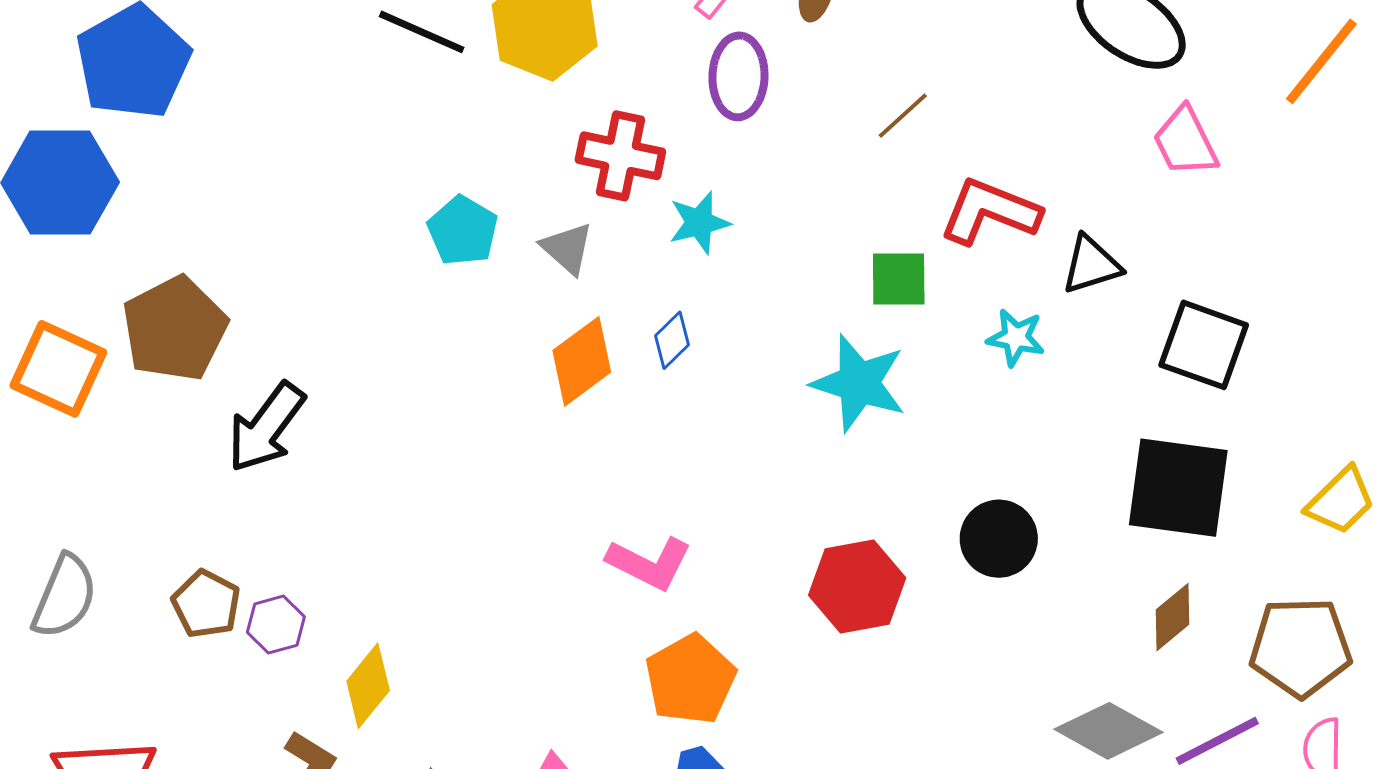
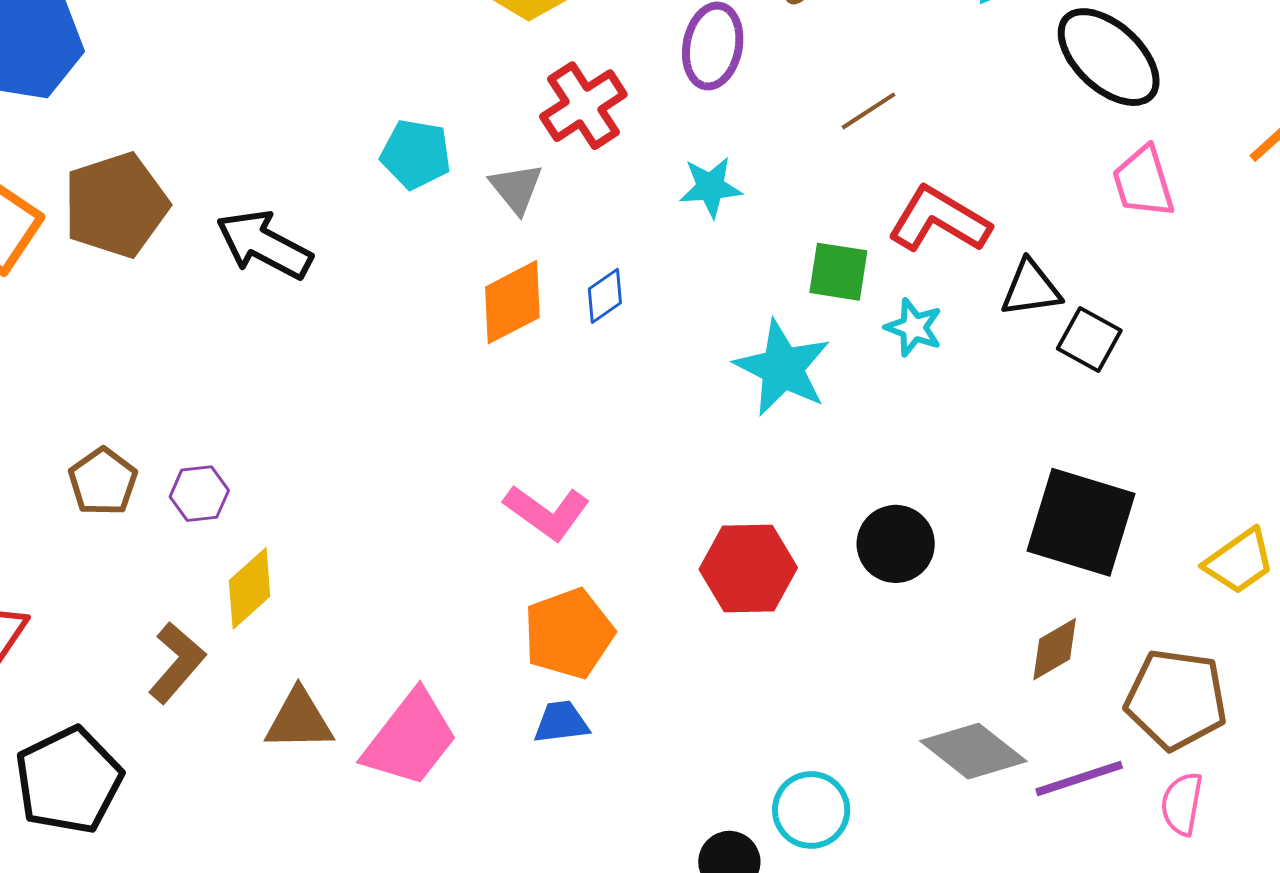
red cross: (620, 156) -> (583, 106), turned 36
cyan star: (699, 223) -> (710, 187), moved
cyan pentagon: (463, 231) -> (416, 154), turned -30
cyan star: (1016, 338) -> (914, 328), moved
black square: (1204, 345) -> (1089, 339), moved, size x0.7
black arrow: (266, 427) -> (264, 245), moved, turned 72
purple hexagon: (276, 625) -> (199, 494), moved

